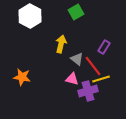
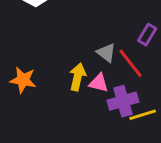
yellow arrow: (61, 44) -> (78, 77), moved
yellow line: (101, 79) -> (143, 115), moved

